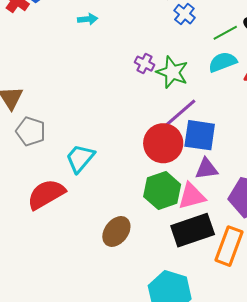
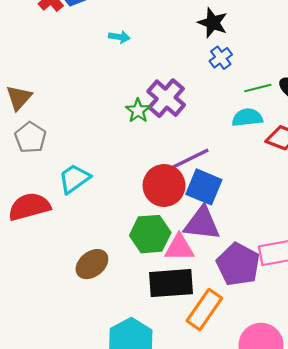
purple cross: (144, 64) -> (166, 98), size x1.8
green star: (172, 72) -> (138, 111), moved, size x0.7
purple triangle: (206, 169) -> (202, 223), size x1.5

